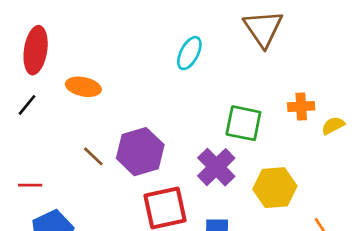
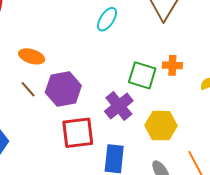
orange ellipse: (83, 87) -> (32, 56), moved
orange cross: (301, 106) -> (172, 65), moved

